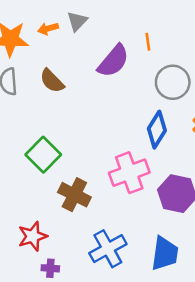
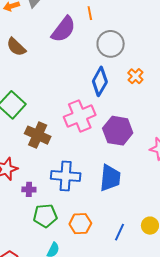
blue cross: (108, 249) -> (66, 176), turned 36
purple cross: (50, 268) -> (29, 189), moved

